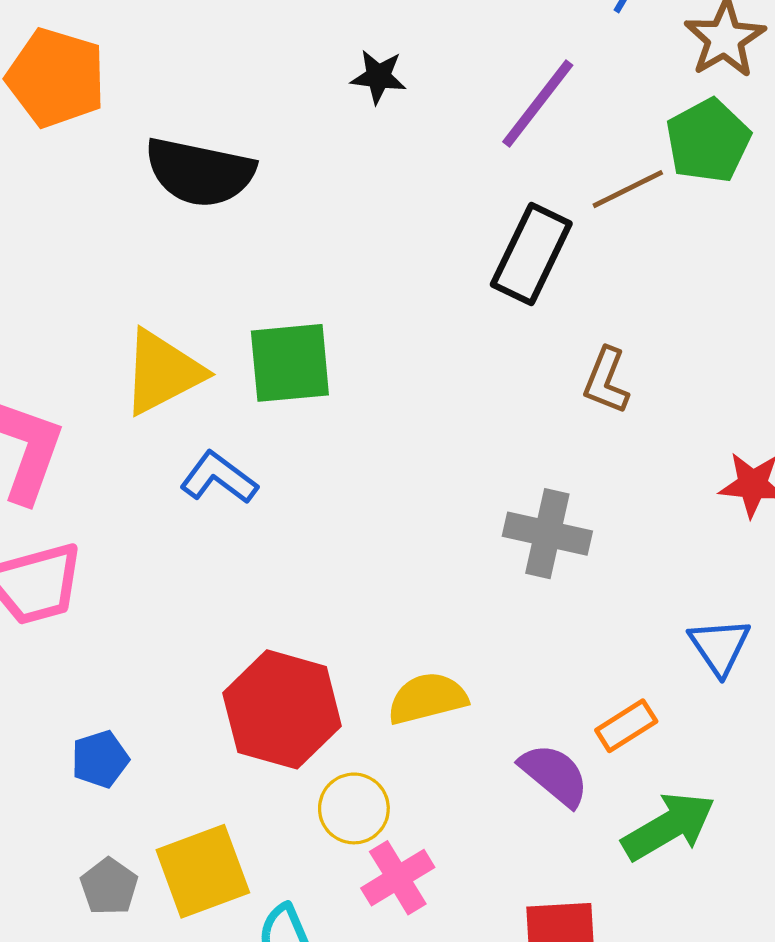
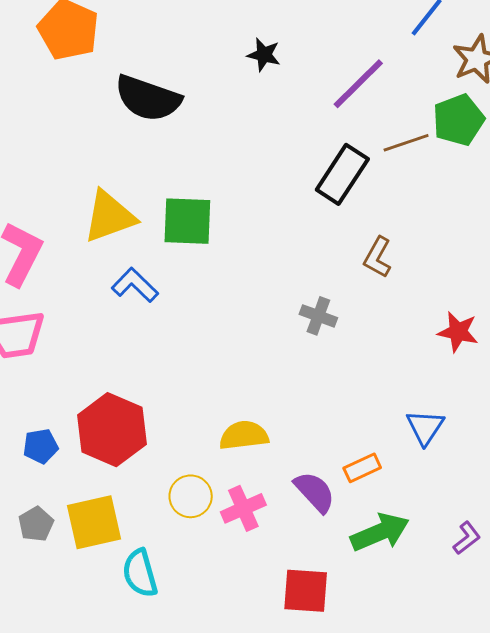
gray cross: (547, 534) -> (318, 316), moved, size x0.7
red hexagon: (282, 709) -> (112, 430), moved
pink cross: (398, 878) -> (243, 508), moved

